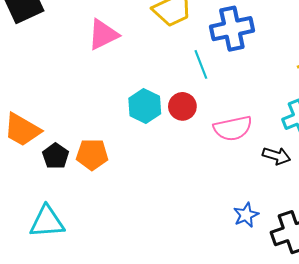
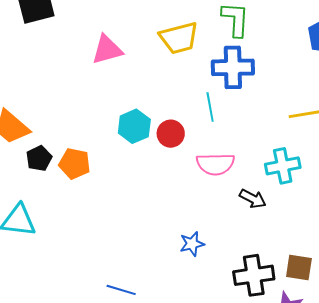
cyan line: (201, 64) -> (210, 107), moved
blue star: (246, 215) -> (192, 244), moved

